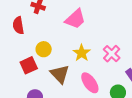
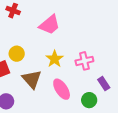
pink cross: (112, 54) -> (84, 61), turned 30

